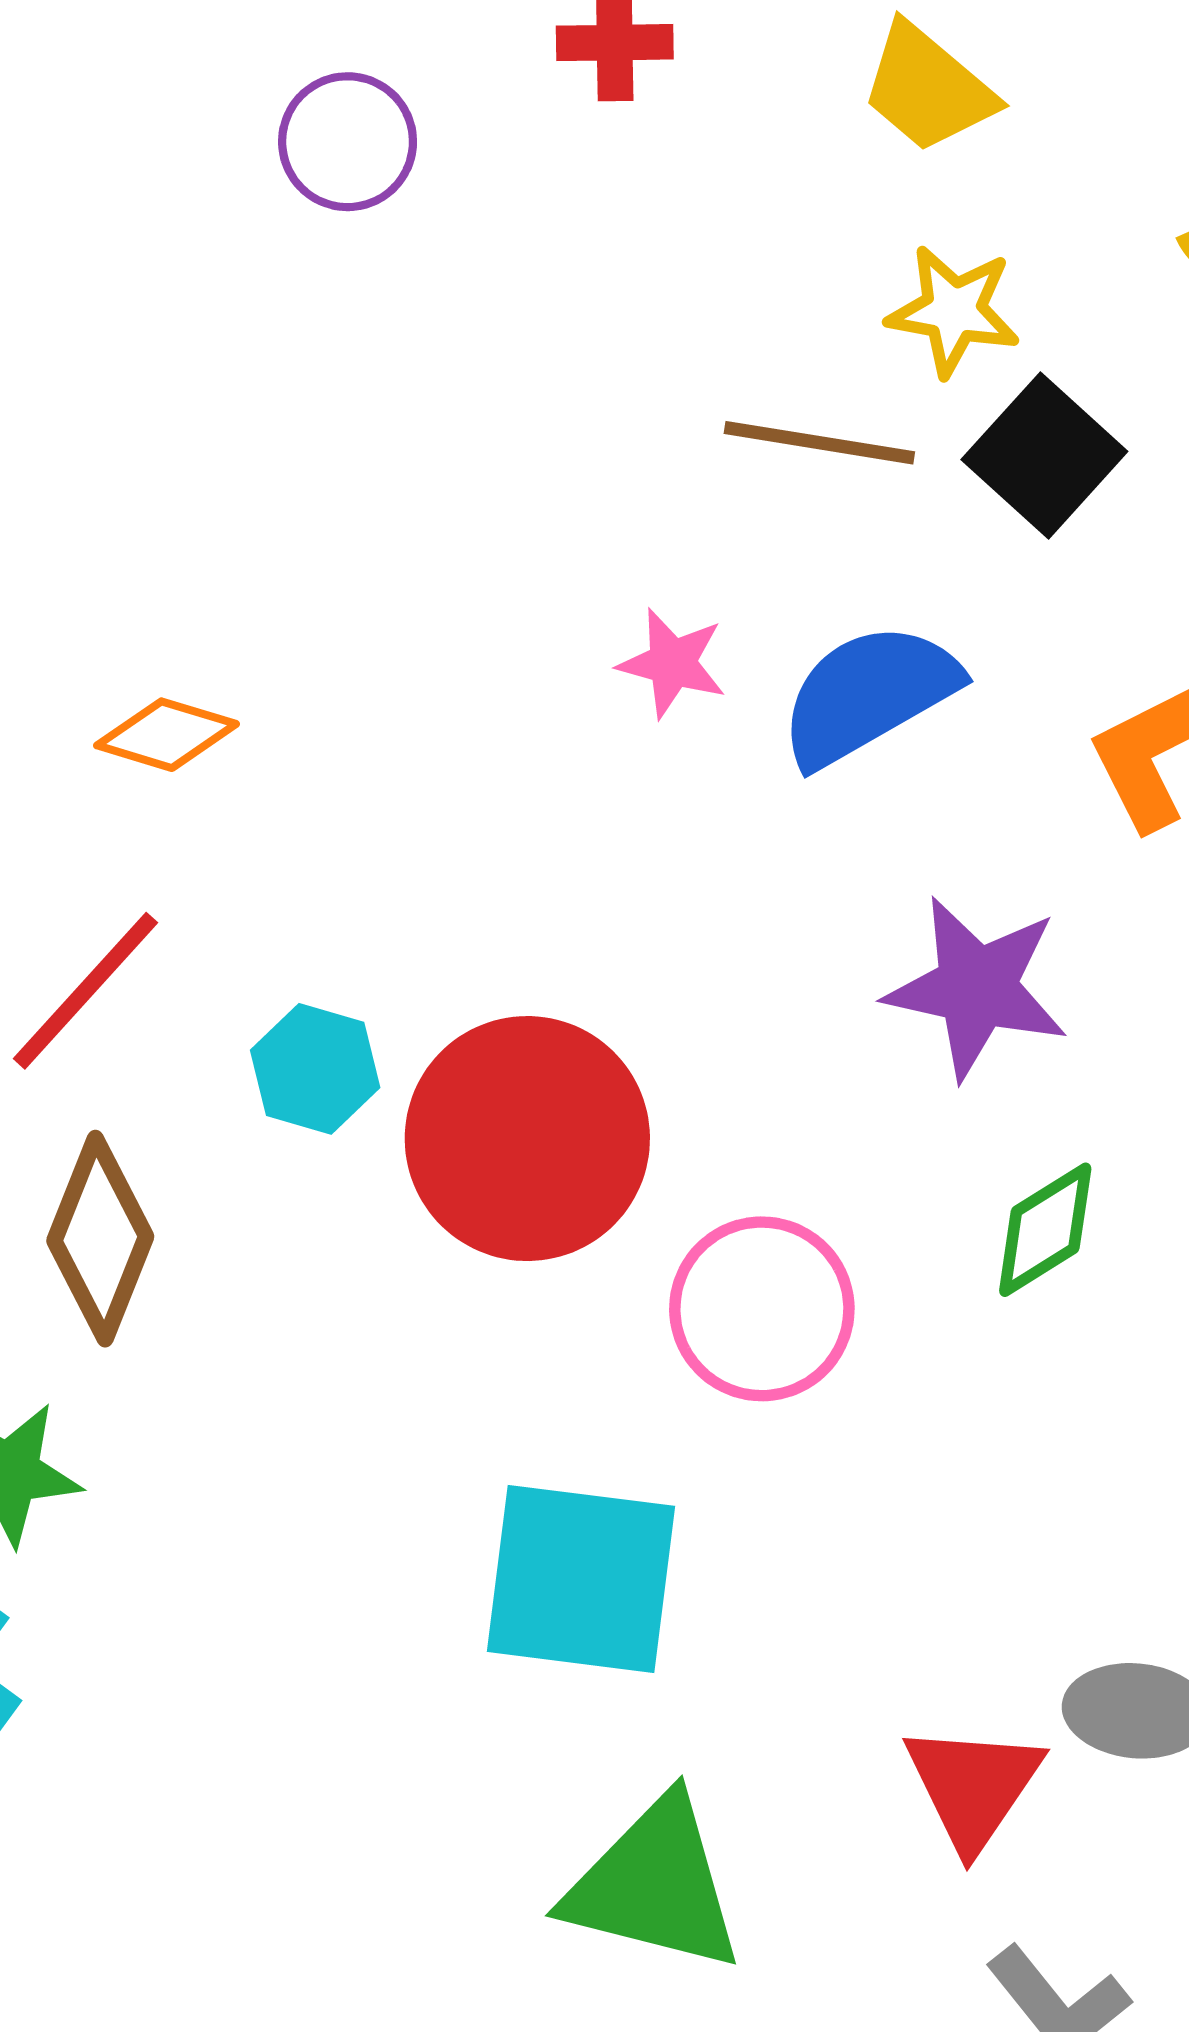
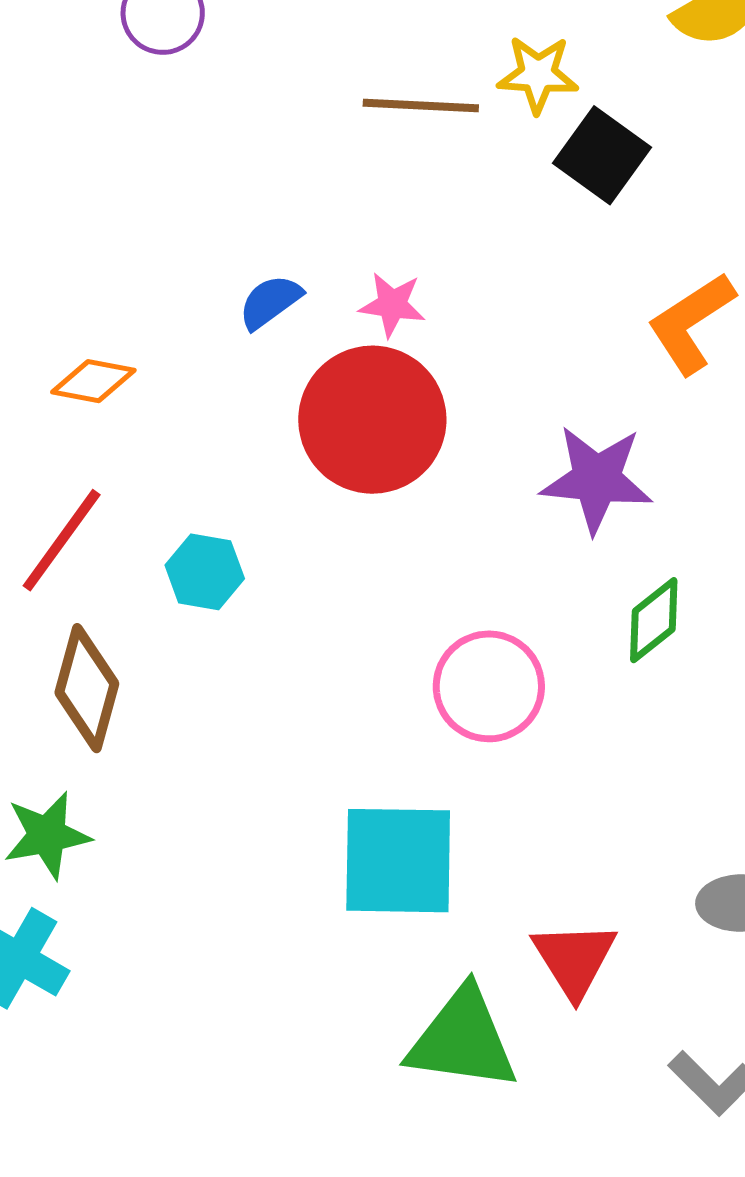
brown line: (819, 443) -> (421, 106), moved
blue semicircle: (869, 694) -> (270, 302), moved, size x0.6
red circle: (527, 1139) -> (372, 420), moved
red triangle: (973, 1786) -> (574, 959), moved

